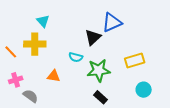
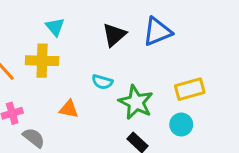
black triangle: (93, 37) -> (114, 35), moved
green star: (99, 70) -> (136, 102), turned 30
cyan circle: (144, 90) -> (181, 125), moved

